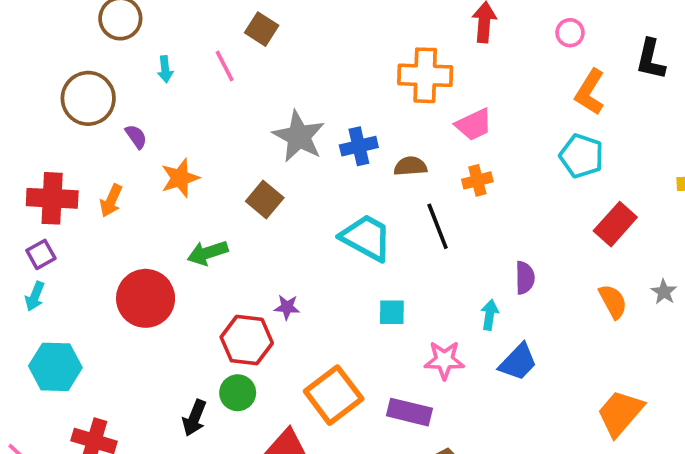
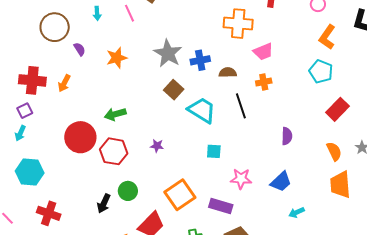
orange star: (180, 178) -> (117, 58), moved
brown square: (265, 200) -> (174, 90), moved
cyan arrow: (490, 315) -> (297, 212), moved, turned -126
red hexagon: (247, 340) -> (114, 151), moved
orange trapezoid: (620, 413) -> (340, 185), moved, turned -48

